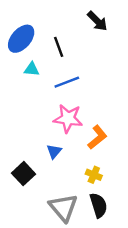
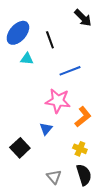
blue line: (67, 82) -> (70, 71), moved
gray triangle: (63, 208) -> (54, 177), size x0.6

